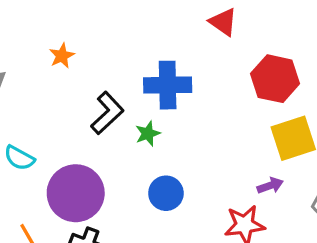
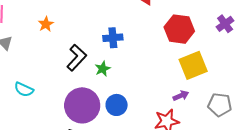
blue cross: (168, 85) -> (113, 38), size x0.7
purple circle: (76, 193) -> (82, 105), moved

